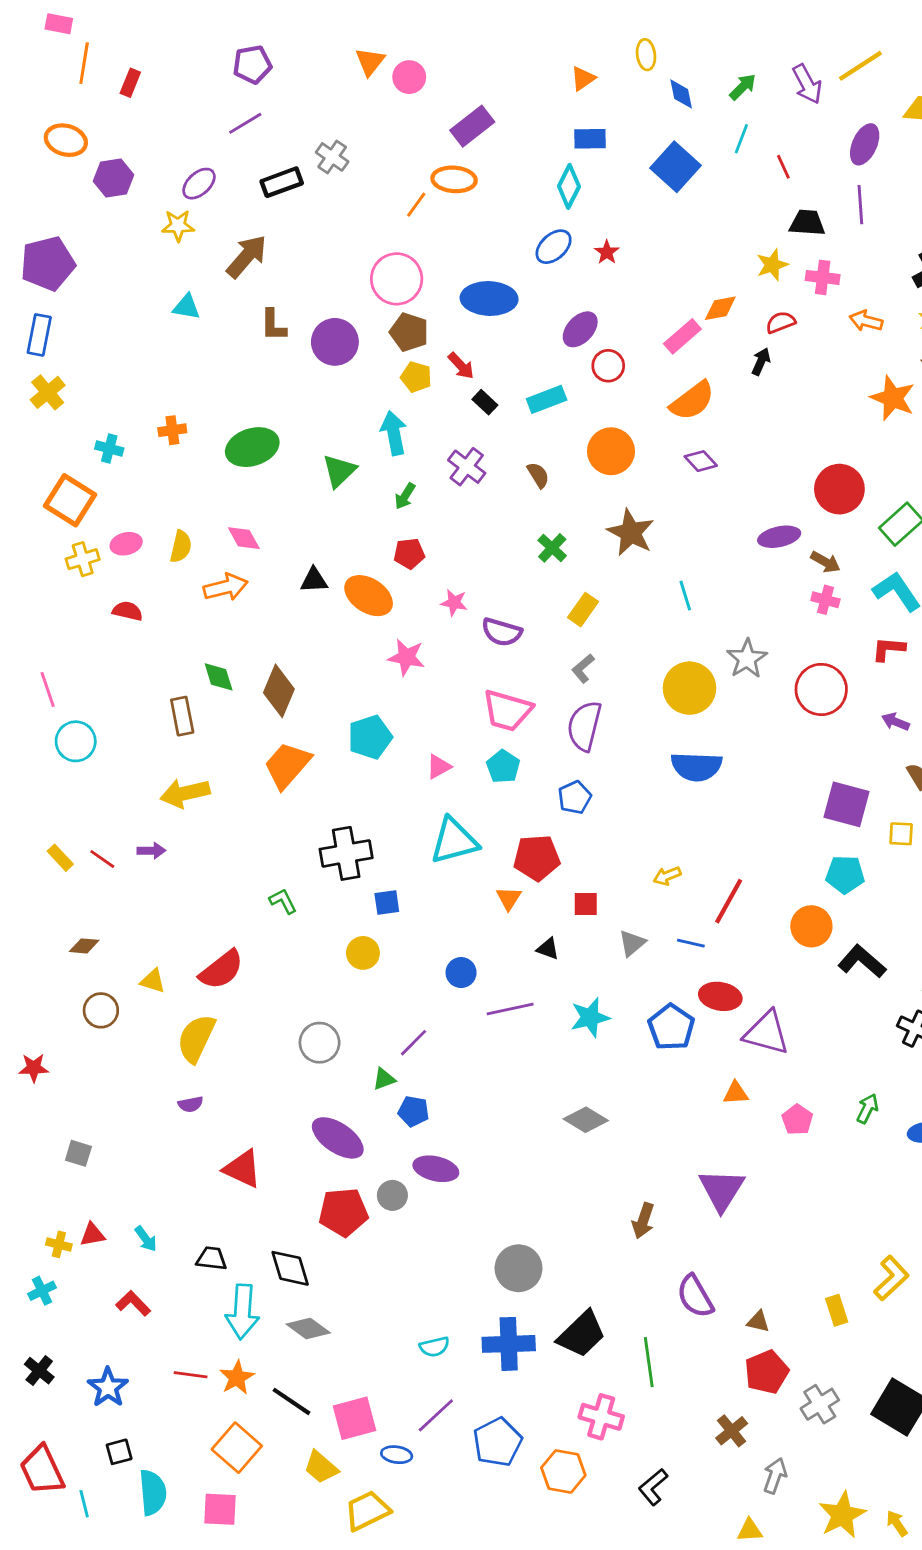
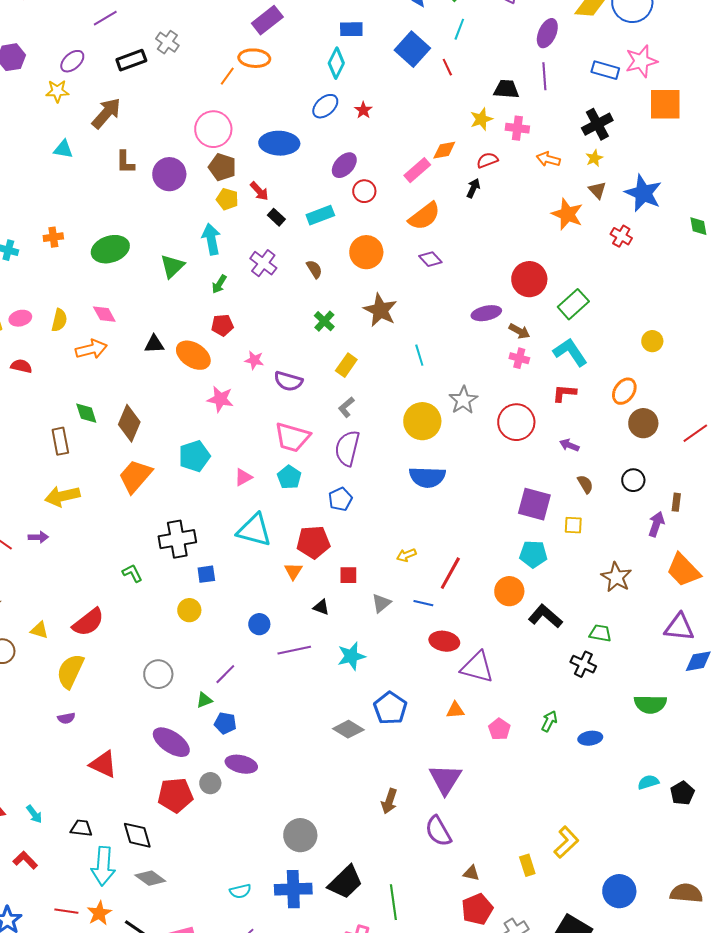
red line: (783, 167) -> (447, 67), moved
cyan triangle: (454, 841) -> (254, 530), turned 30
blue pentagon: (671, 1027) -> (390, 708), moved
purple semicircle: (695, 1296) -> (438, 831), moved

